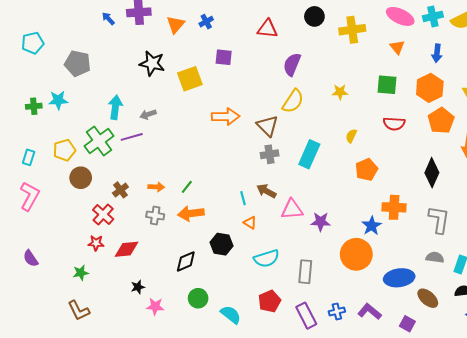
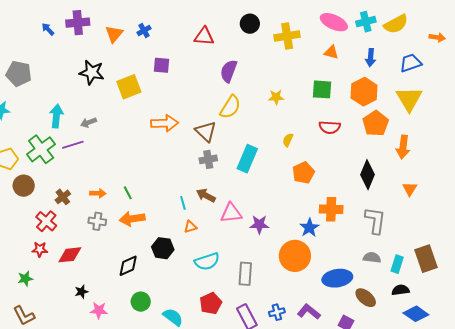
orange triangle: (397, 47) -> (331, 52), turned -35
green line: (187, 187) -> (128, 193), turned -64
orange triangle: (250, 223) -> (190, 227), turned -48

